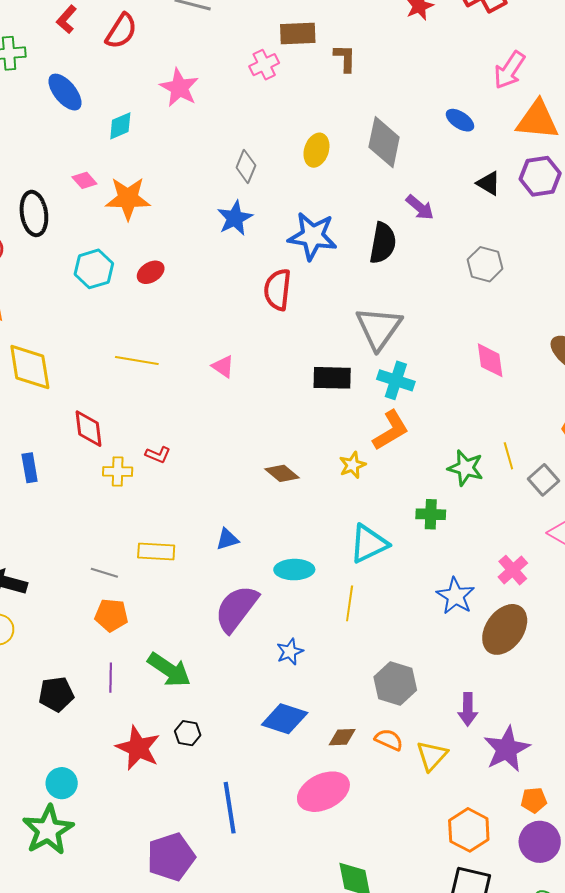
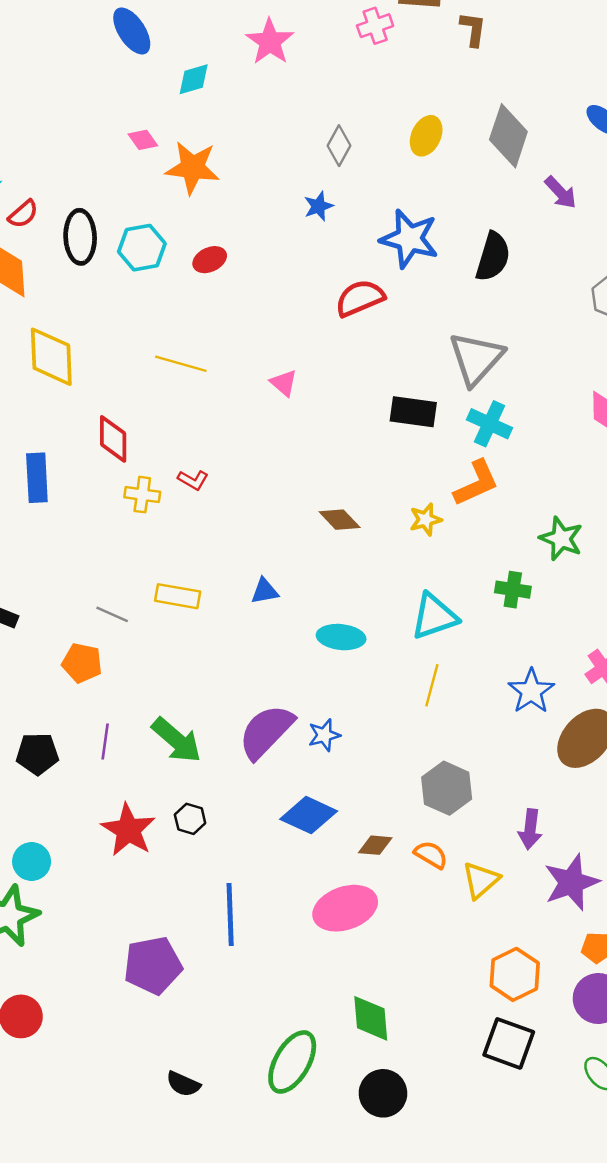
purple arrow: (420, 207) -> (561, 192), moved
black ellipse: (34, 213) -> (80, 237), moved
blue star: (235, 218) -> (318, 206), size x0.7
red semicircle: (278, 290) -> (360, 298), turned 54
blue rectangle: (30, 468) -> (37, 478), size x1.4
yellow line: (350, 603) -> (432, 685), moved
purple semicircle: (236, 609) -> (266, 732), moved
orange pentagon: (111, 615) -> (82, 663), moved

